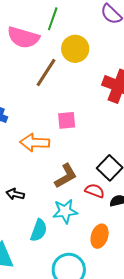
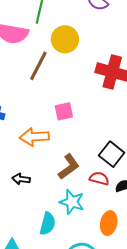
black arrow: (15, 194) -> (21, 179), moved
cyan star: (65, 211) -> (72, 202), turned 30

